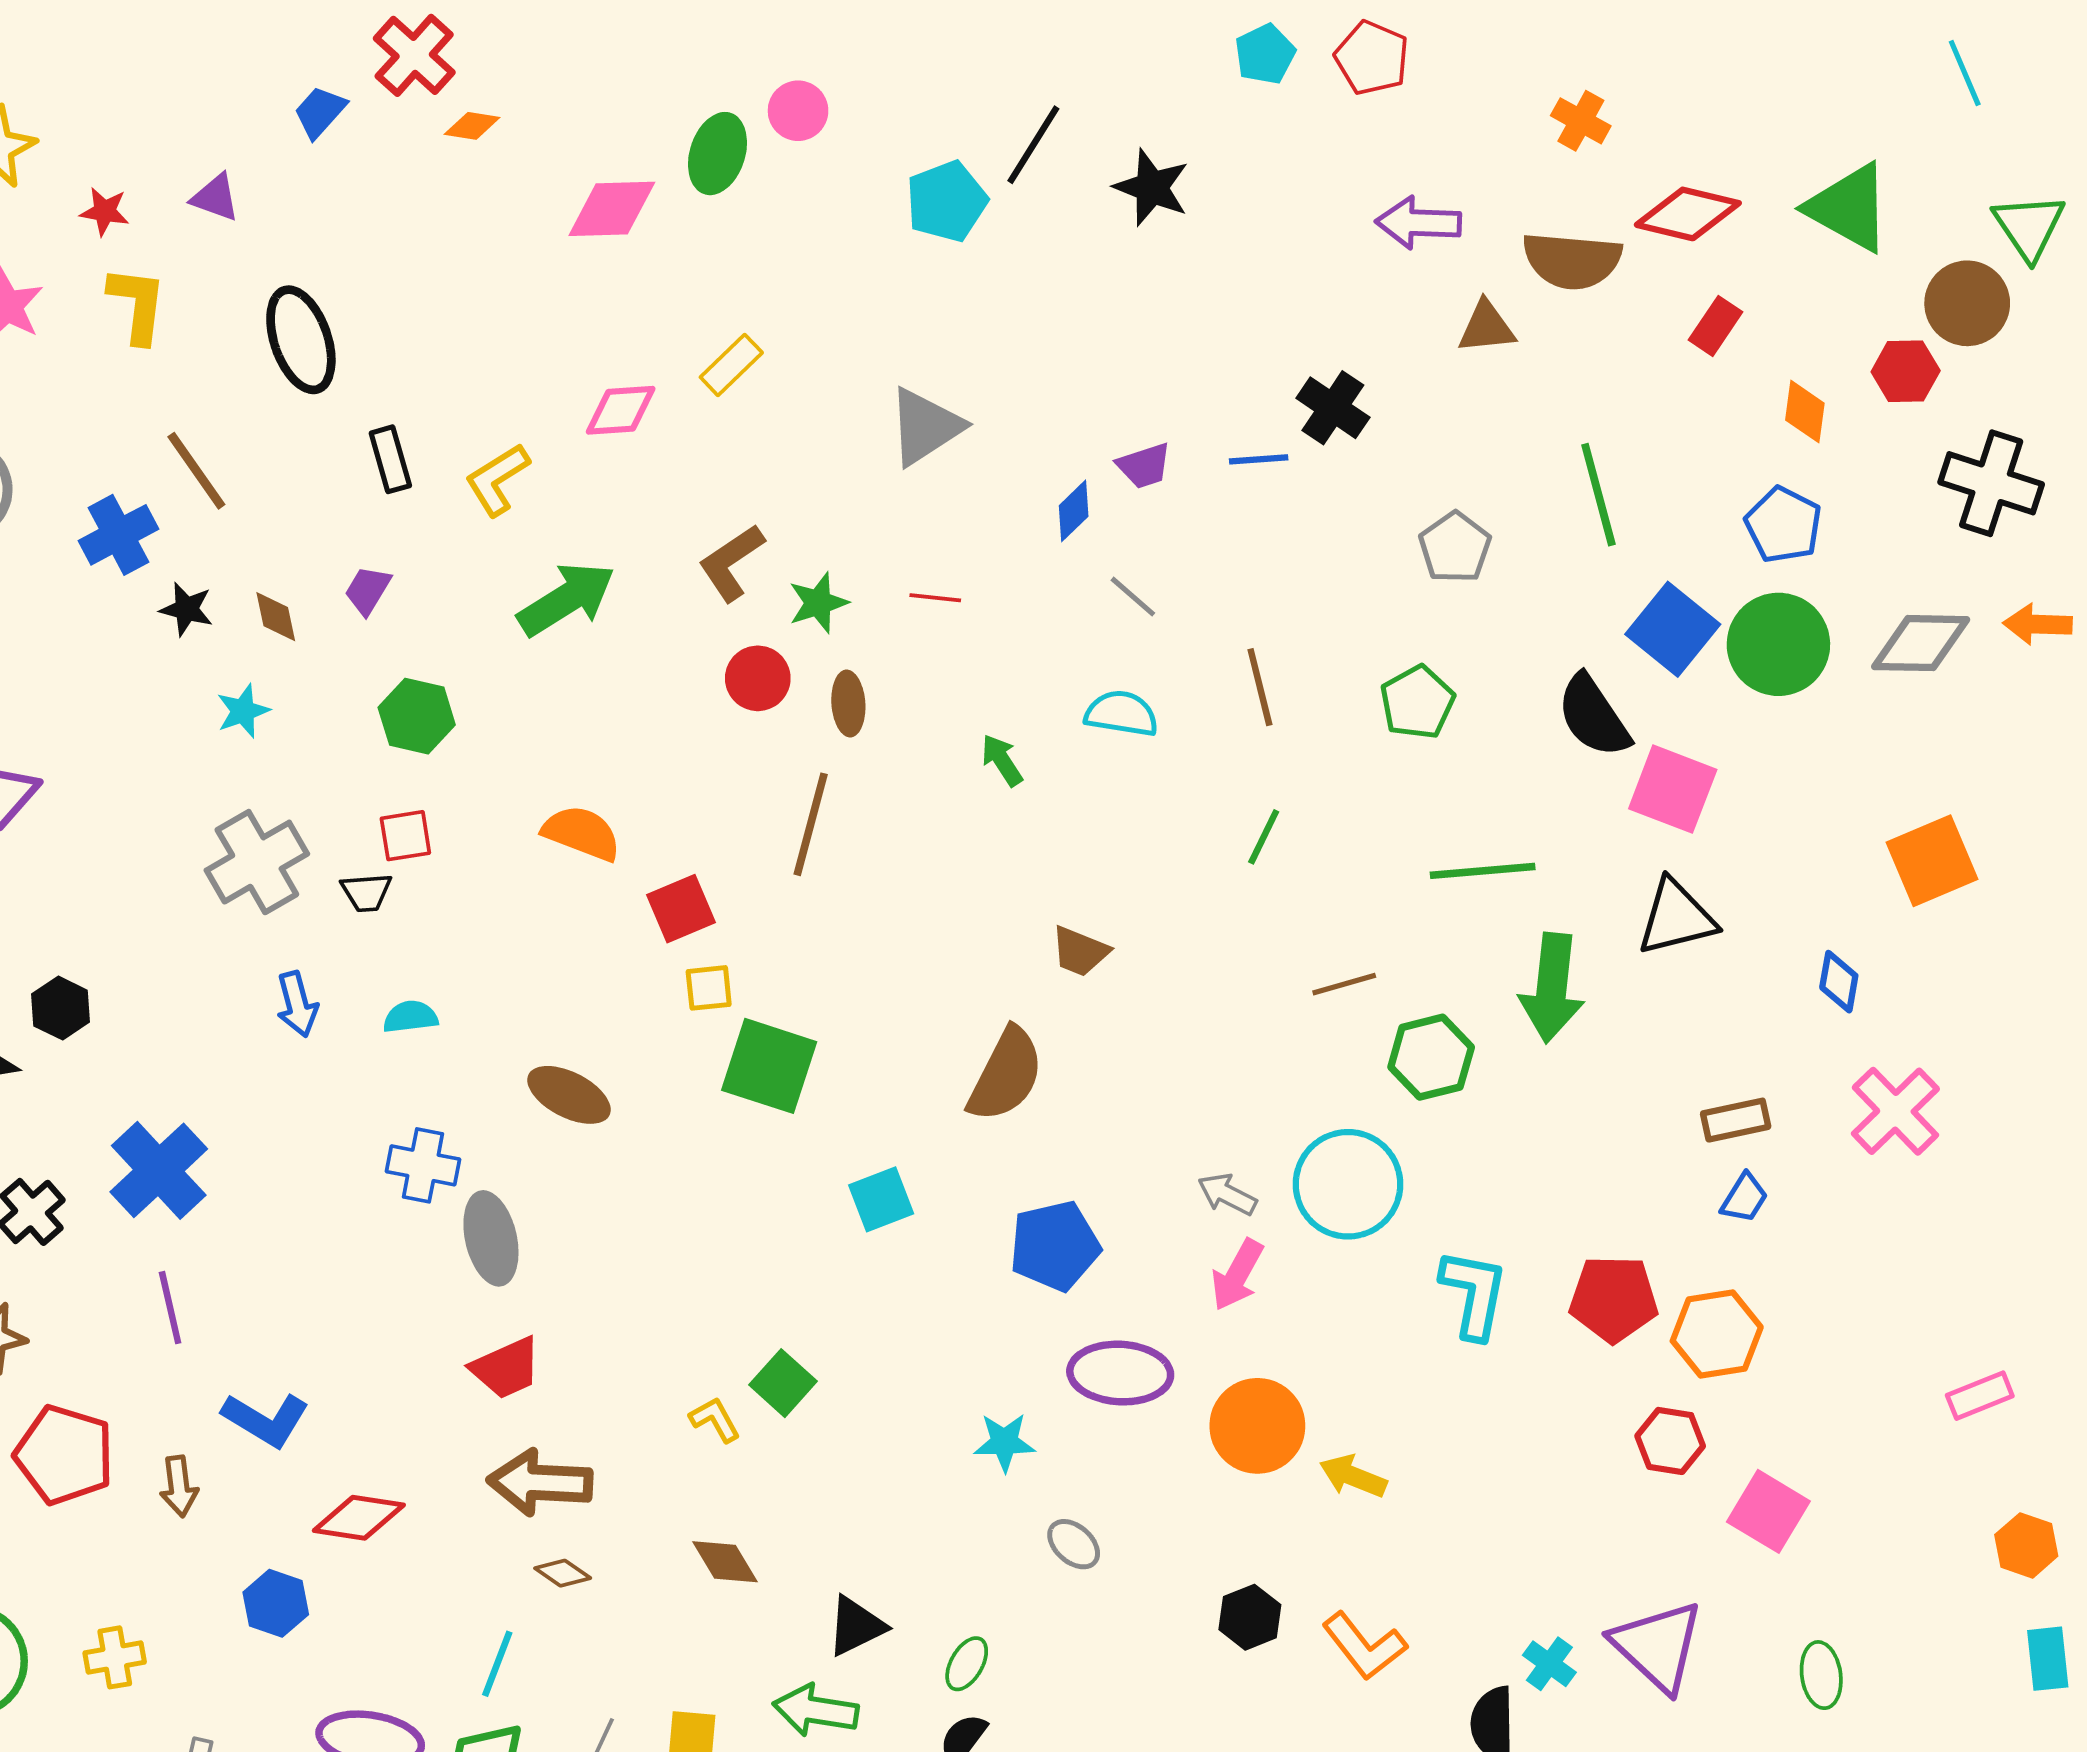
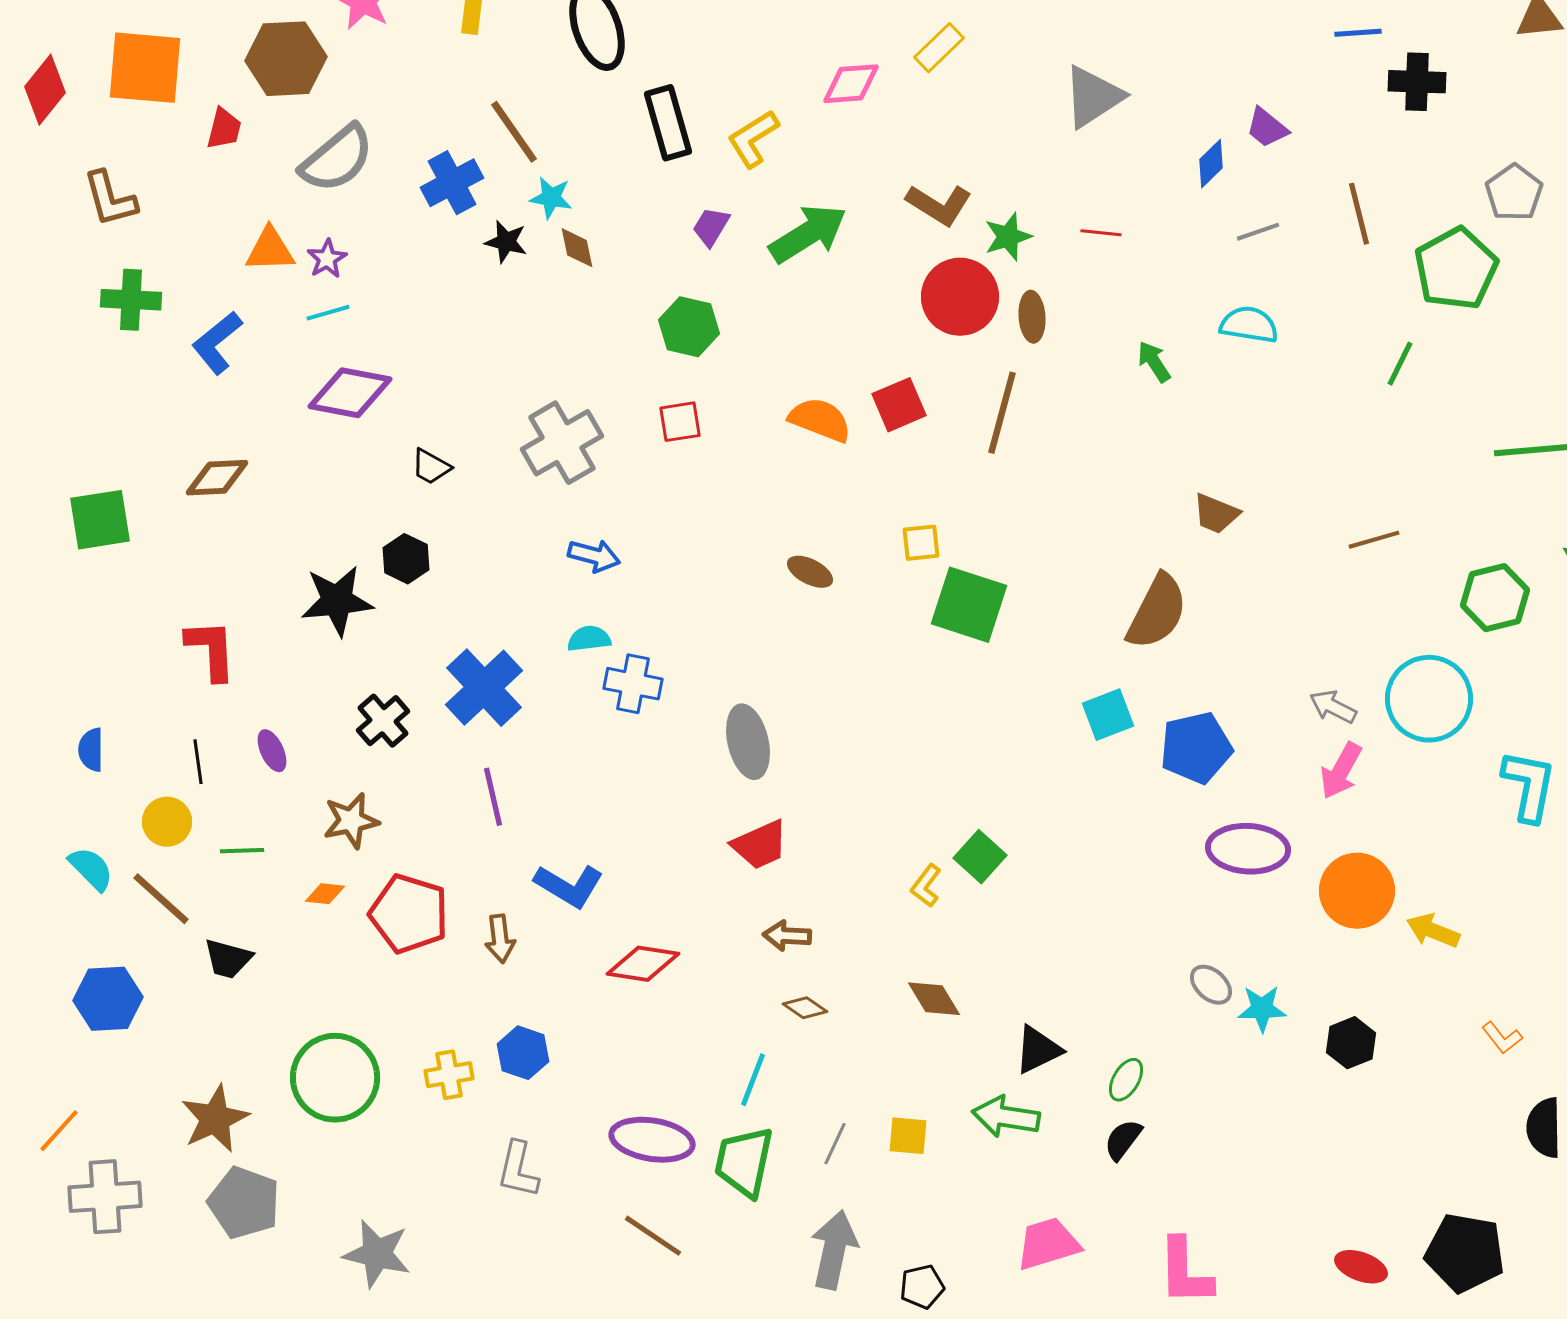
black cross: (1333, 408) -> (1417, 82), turned -32
black rectangle: (390, 459) -> (668, 123), size x1.4
blue line: (1259, 459) -> (1358, 33), moved
purple trapezoid: (1144, 466) -> (1267, 128), turned 57
brown L-shape: (731, 563) -> (939, 205), turned -114
purple trapezoid: (368, 590) -> (711, 227), moved
gray line: (1133, 597) -> (1258, 232), turned -60
red circle: (758, 678) -> (960, 297), size x1.5
brown line: (1260, 687) -> (1359, 214), moved
green pentagon: (1417, 702) -> (1456, 269), moved, size x1.4
cyan star: (243, 711) -> (551, 198), moved, turned 30
green line: (1264, 837) -> (1400, 364), moved
black trapezoid: (366, 892) -> (431, 467), moved, turned 33
red square: (681, 909) -> (899, 405), moved
brown line: (1344, 984) -> (1374, 540), moved
blue arrow: (297, 1004) -> (594, 556), turned -60
cyan semicircle: (410, 1017) -> (589, 639), moved
brown ellipse: (569, 1095) -> (810, 572), moved, size x0.7
blue cross: (423, 1165) -> (633, 684), moved
cyan square: (881, 1199) -> (1108, 715), moved
yellow L-shape: (715, 1420) -> (926, 886), turned -114
cyan star: (1004, 1442) -> (1262, 1009), moved
brown arrow: (540, 1483) -> (787, 936), size x0.6
blue hexagon: (276, 1603) -> (523, 1053), moved
orange L-shape: (1364, 1646) -> (1502, 1038), moved, size x0.6

